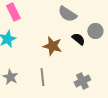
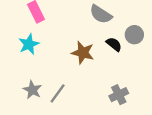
gray line: (42, 77) -> (58, 93), moved, turned 42

